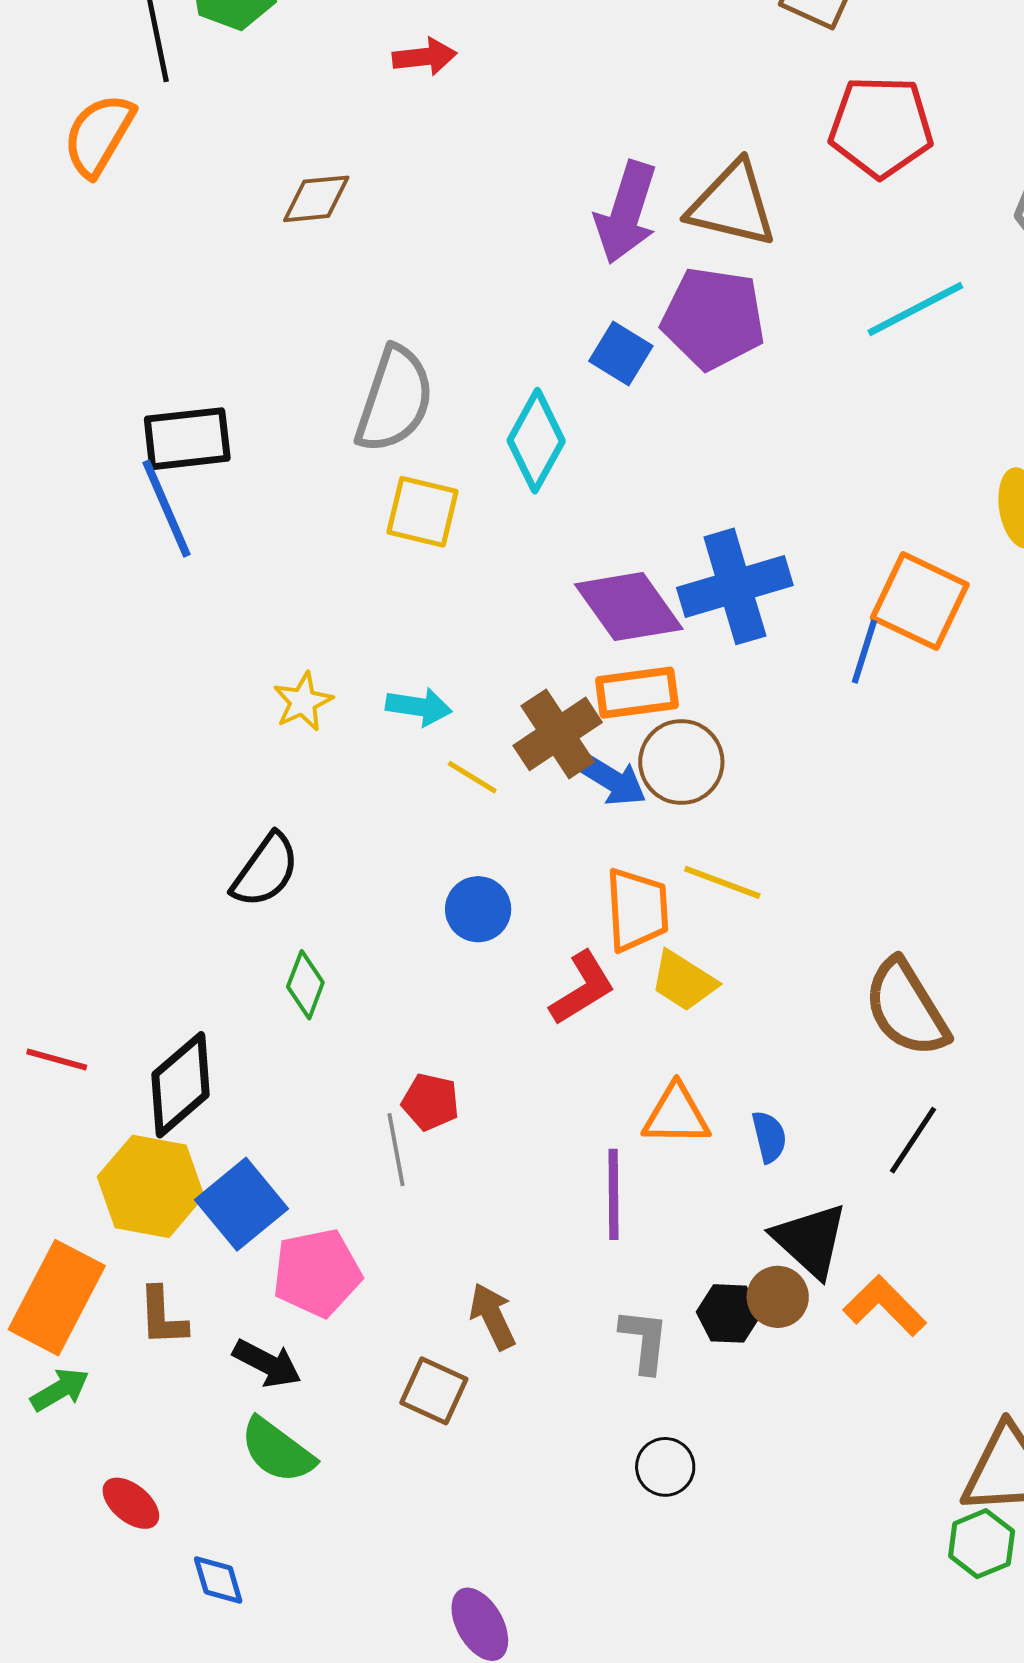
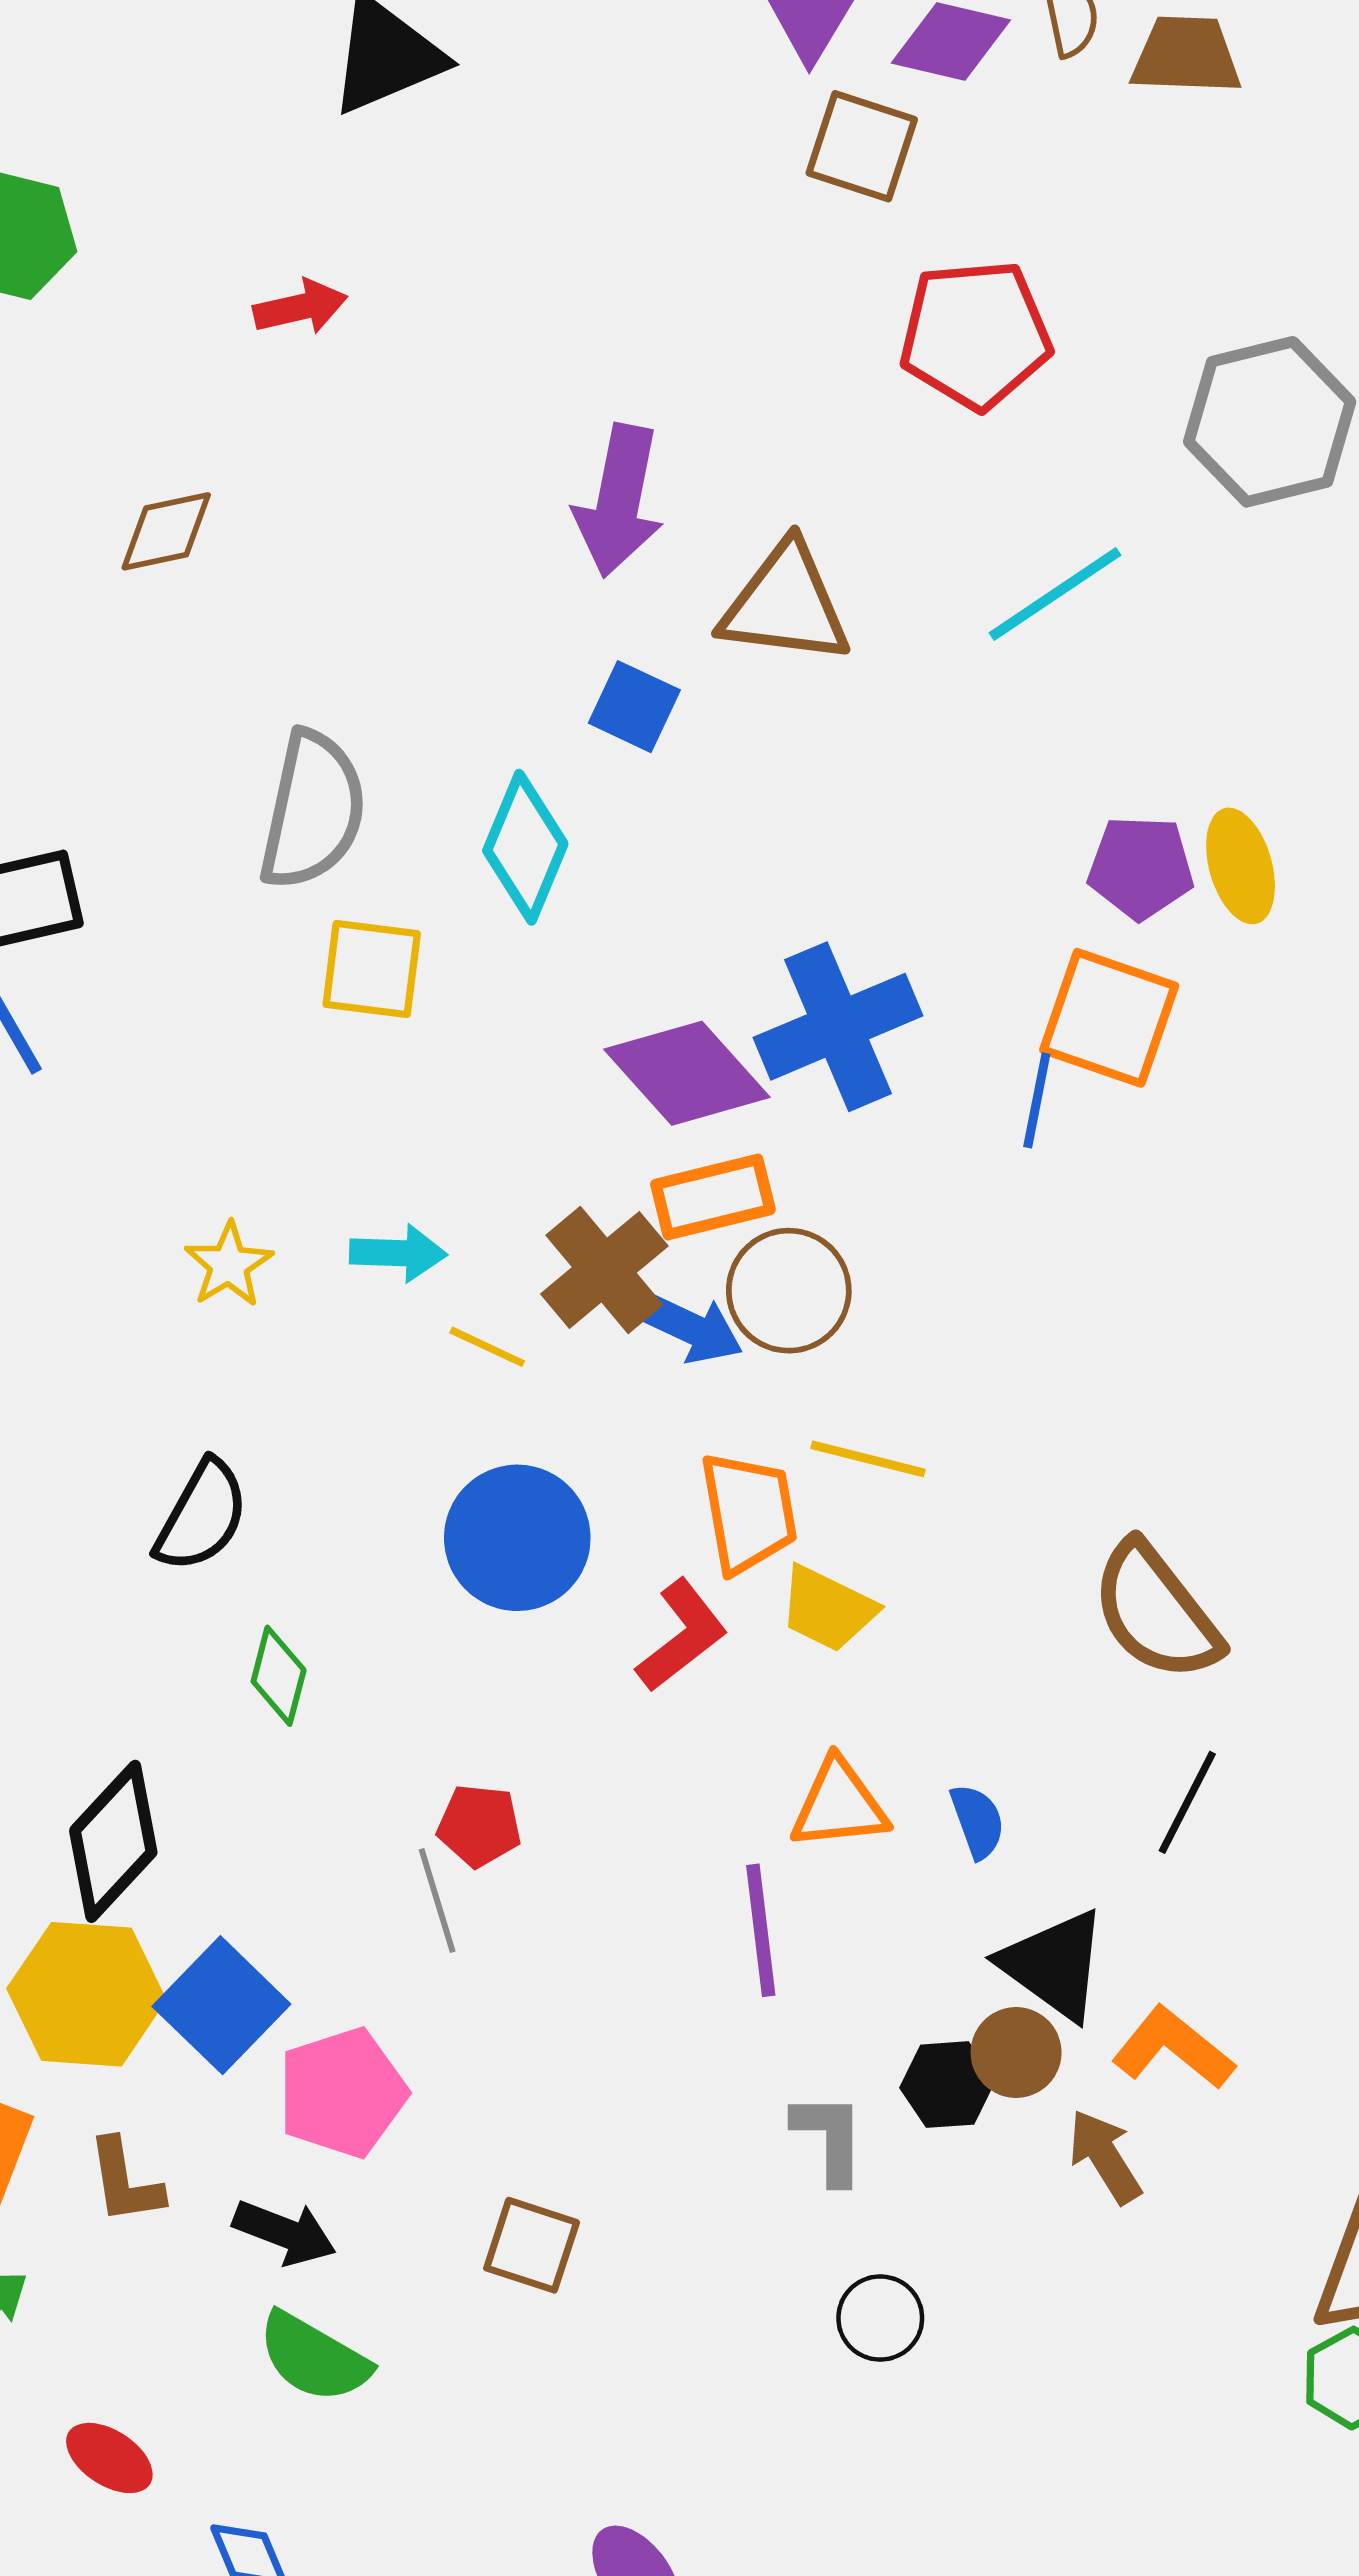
brown triangle: (732, 204) -> (786, 604), moved
purple pentagon: (713, 318) -> (1141, 867), moved, size x0.7
blue circle: (478, 909) -> (517, 1538), size x1.5
brown arrow: (493, 1316) -> (1105, 2157), moved

